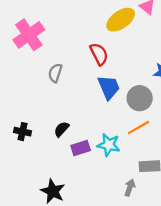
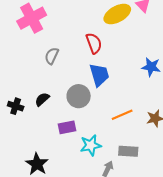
gray circle: (140, 98) -> (79, 96), moved
black semicircle: (61, 129) -> (42, 99), moved
cyan star: (109, 145) -> (91, 145), moved, turned -30

